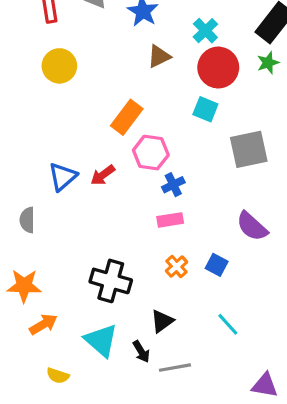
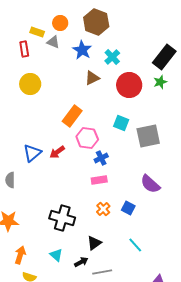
cyan cross: (205, 31) -> (112, 57), moved
cyan square: (205, 109) -> (121, 123), moved
orange arrow: (43, 324) -> (20, 255), moved, turned -42
cyan triangle: (101, 340) -> (56, 255), size x0.6
black arrow: (141, 352) -> (81, 262), turned -88

